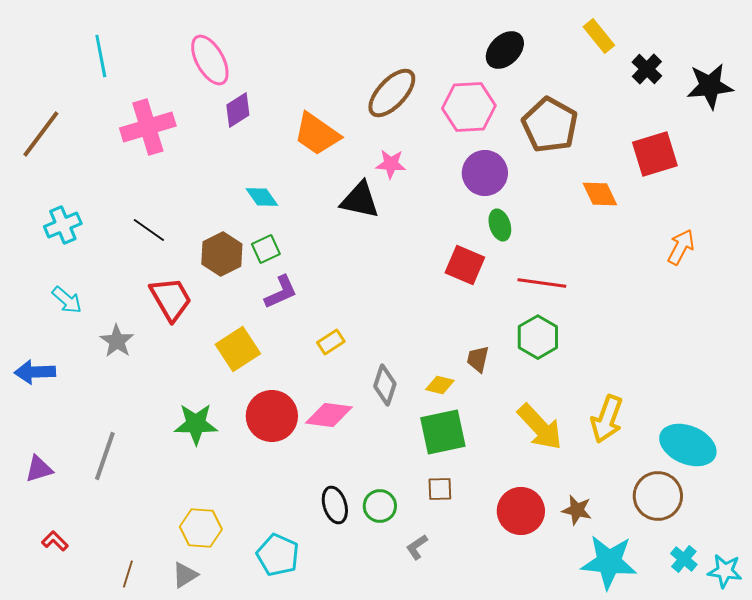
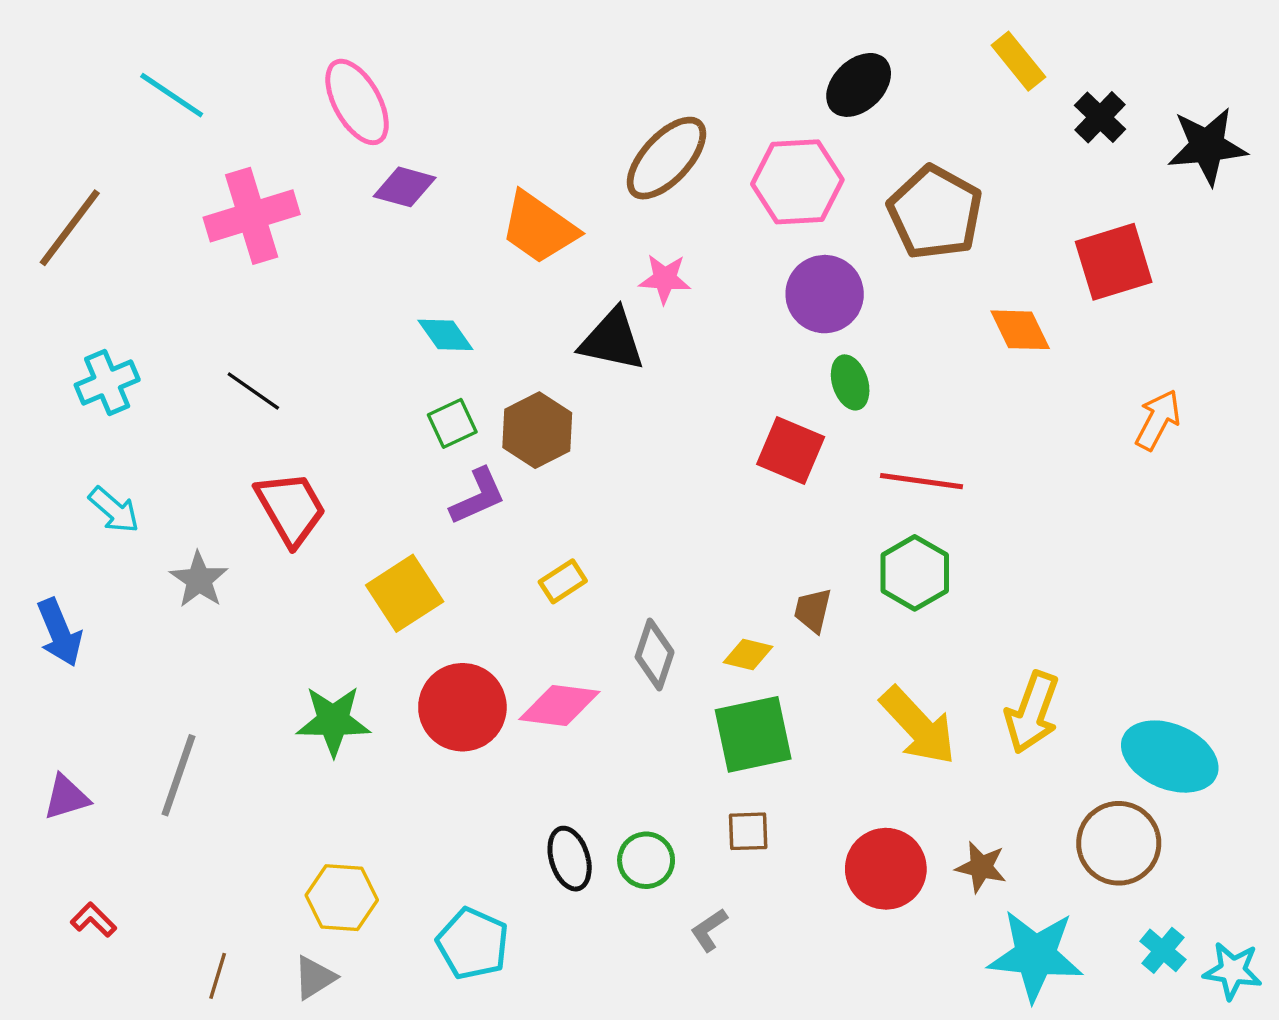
cyan line: (101, 56) -> (172, 95), turned -45
purple diamond: (238, 110) -> (405, 187), turned 48
brown hexagon: (222, 254) -> (537, 430), moved
blue arrow: (35, 372) -> (60, 632), turned -111

